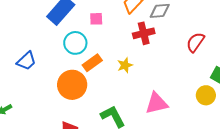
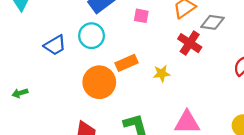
red cross: (144, 33) -> (190, 43), turned 35
cyan circle: (75, 43) -> (92, 36), moved

